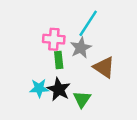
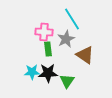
cyan line: (88, 23) -> (72, 19), turned -65
black star: (59, 89) -> (48, 73), turned -30

